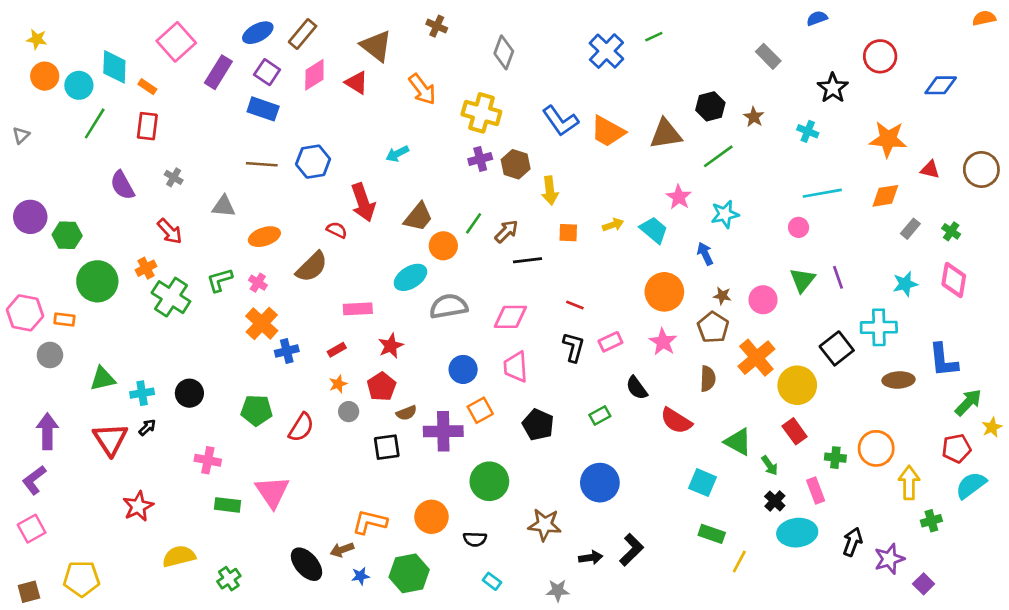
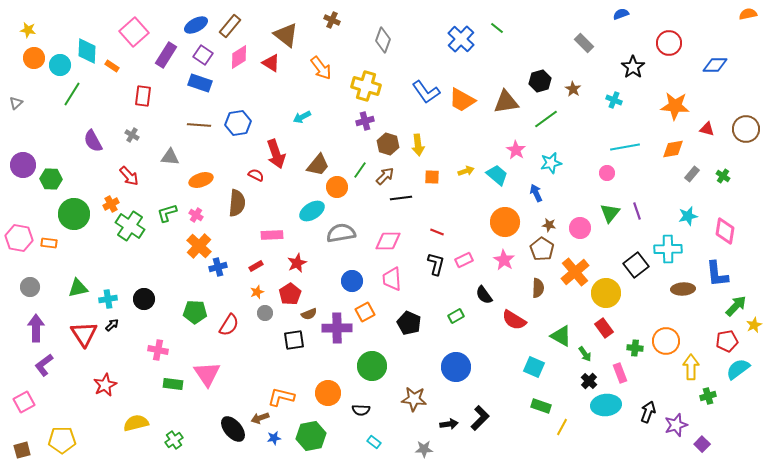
green line: (654, 37) -> (497, 28), turned 64
red rectangle: (147, 126) -> (143, 96), moved
brown hexagon: (516, 164) -> (388, 144), moved
brown semicircle: (312, 267) -> (237, 203), turned -40
pink diamond: (954, 280) -> (725, 231), moved
gray circle: (50, 355) -> (30, 287), moved
purple L-shape: (34, 480) -> (44, 365), moved

